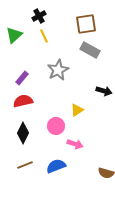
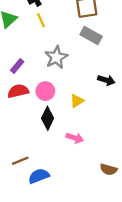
pink circle: (56, 126) -> (45, 91), moved
black diamond: (23, 133) -> (48, 118), moved
blue semicircle: (56, 166) -> (39, 176), moved

